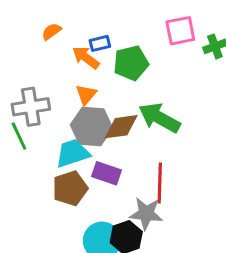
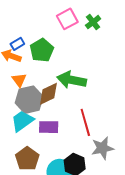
brown pentagon: (70, 188) -> (27, 159), moved
gray star: (146, 213) -> (102, 148), moved

